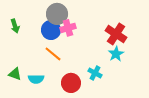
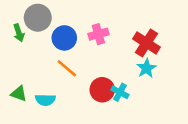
gray circle: (57, 14) -> (38, 18), moved
pink cross: (68, 28) -> (98, 34), moved
red circle: (71, 83) -> (102, 90), moved

